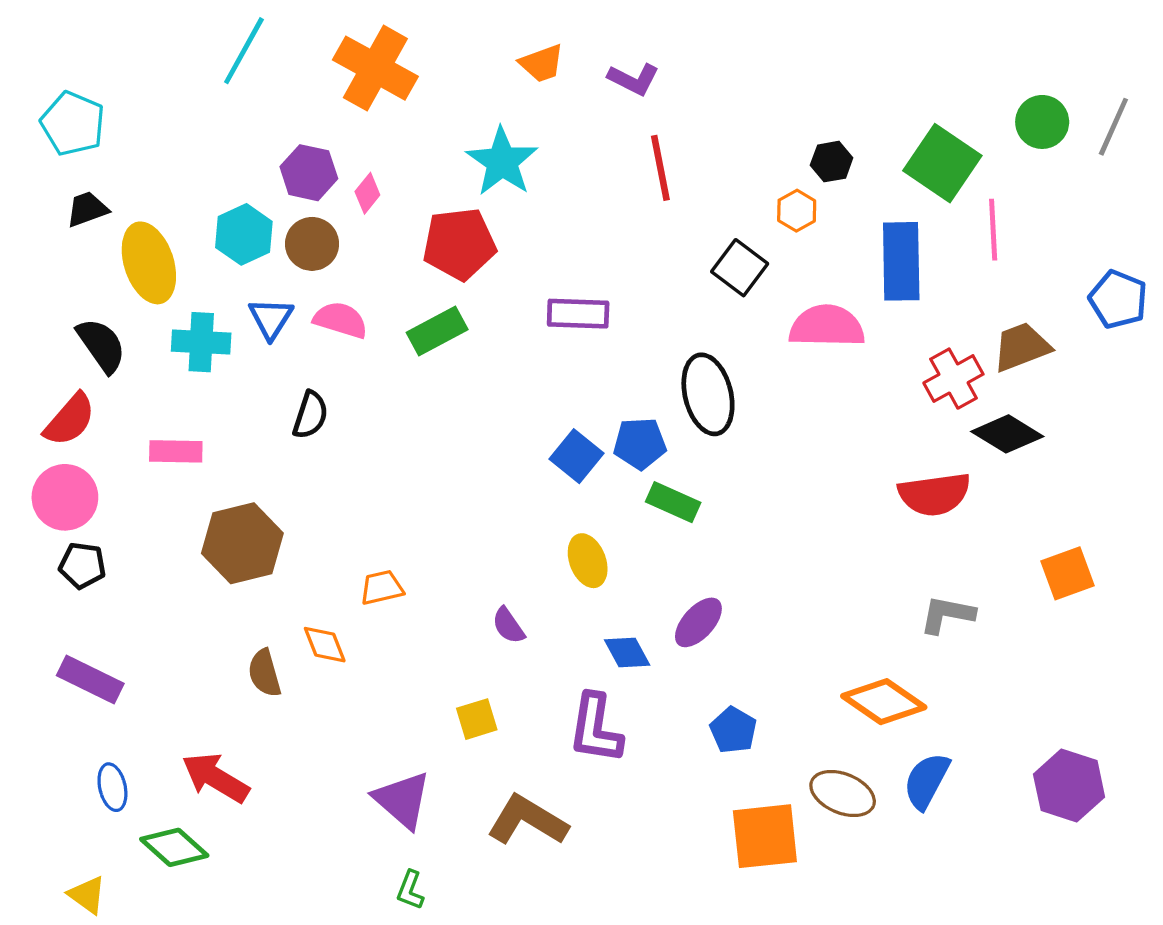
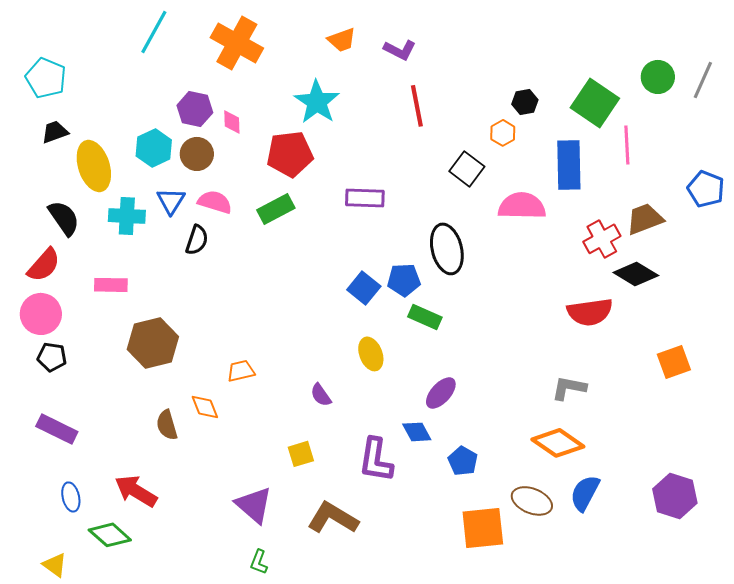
pink diamond: (367, 193) -> (232, 122), turned -40
black semicircle: (310, 415) -> (197, 240), moved
gray L-shape: (947, 615) -> (569, 388), moved
blue diamond: (627, 653) -> (417, 432), moved

